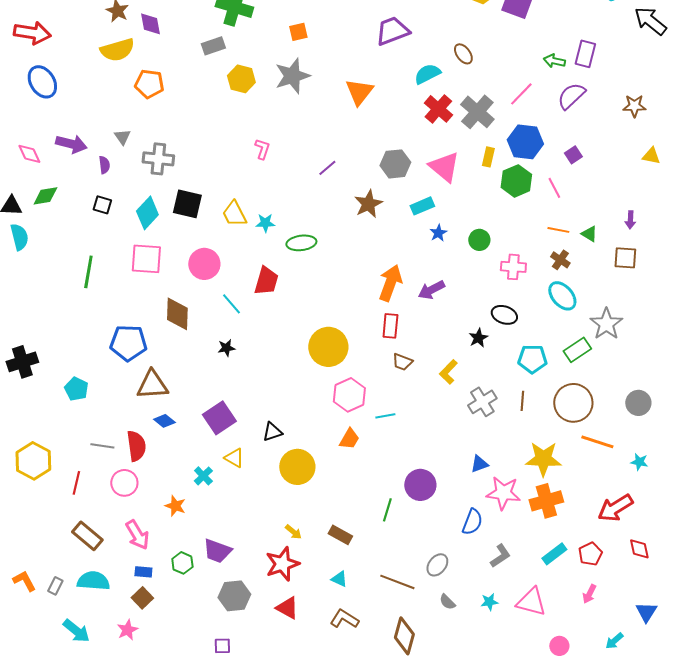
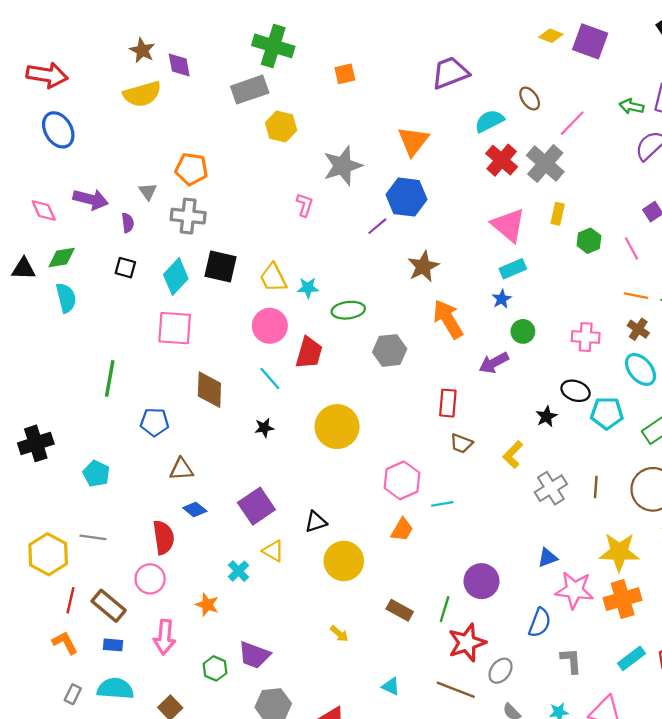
gray rectangle: (213, 46) -> (250, 90), size x1.4
gray star: (292, 76) -> (343, 166), moved
orange pentagon: (149, 84) -> (191, 169), moved
pink line: (521, 94) -> (572, 123), moved
blue hexagon: (525, 142) -> (406, 197), moved
gray hexagon: (395, 164) -> (390, 350), moved
green hexagon: (516, 181) -> (589, 241), size x0.7
cyan rectangle: (422, 206) -> (513, 269), moved
cyan semicircle: (19, 237) -> (66, 298), moved
green circle: (479, 240) -> (523, 331), moved
pink circle: (204, 264) -> (270, 326), moved
green line: (88, 272) -> (110, 378), moved
orange arrow: (390, 283) -> (448, 319), moved, turned -51
blue pentagon: (128, 343) -> (155, 422), size x0.7
yellow circle: (328, 347) -> (337, 427), moved
cyan pentagon: (532, 359) -> (607, 413), moved
brown triangle: (152, 385) -> (181, 469), size x0.7
gray line: (102, 446) -> (93, 537), moved
red line: (76, 483) -> (71, 600), moved
pink arrow: (137, 535) -> (165, 637), turned 36
brown rectangle: (340, 535) -> (400, 610), moved
brown rectangle: (87, 536) -> (109, 606), moved
gray L-shape: (500, 556) -> (571, 661), turned -60
red star: (282, 564) -> (467, 643), moved
blue rectangle: (143, 572) -> (113, 645), moved
orange L-shape: (24, 581) -> (65, 643), moved

